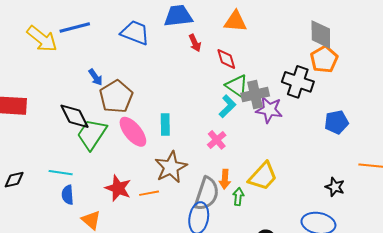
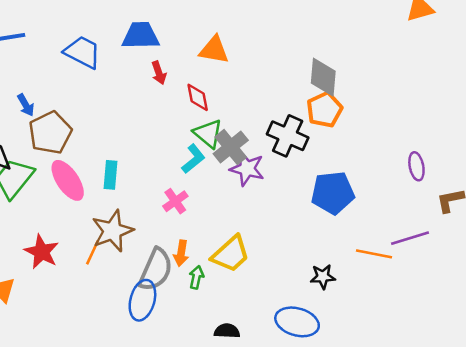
gray cross: (255, 95) -> (231, 147), turned -32
blue pentagon: (336, 122) -> (333, 193), size x1.4
black star: (335, 187) -> (323, 277), turned -30
orange line: (149, 193) -> (92, 252), moved, turned -60

